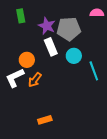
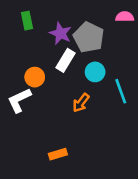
gray pentagon: (69, 29) -> (89, 37), turned 30
white rectangle: (51, 47) -> (66, 60), turned 54
orange arrow: (35, 80) -> (81, 103), moved

